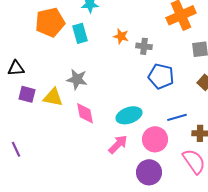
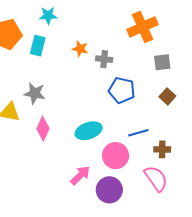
cyan rectangle: (80, 33) -> (38, 46), turned 30
pink diamond: (85, 113) -> (43, 129), turned 35
pink arrow: (118, 144) -> (80, 175), moved

